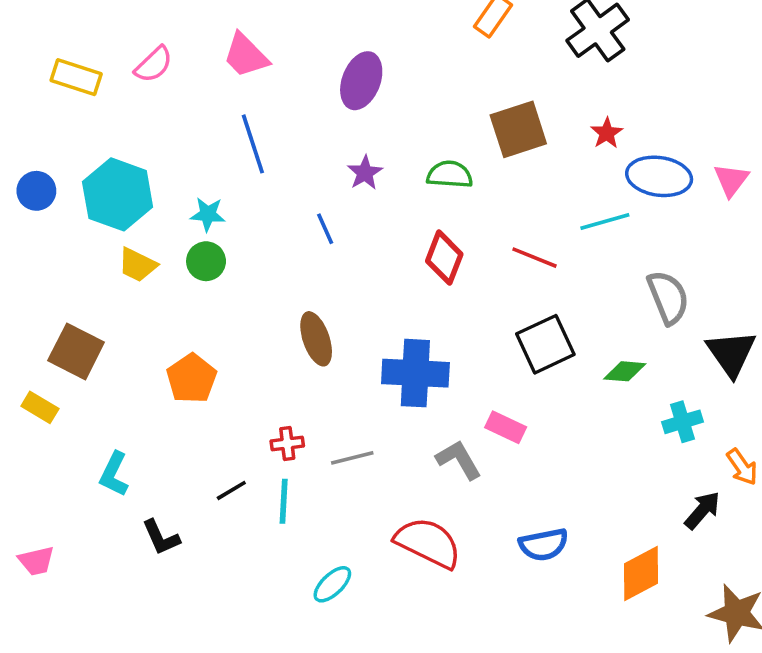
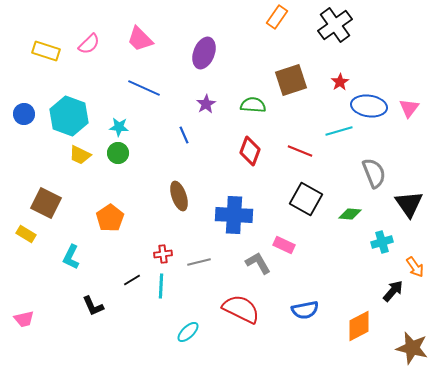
blue line: (253, 144) -> (144, 88), turned -48
black square: (545, 344) -> (306, 199), turned -36
cyan L-shape: (114, 474) -> (71, 257), moved

